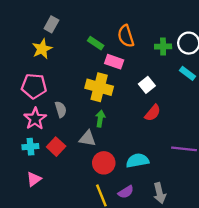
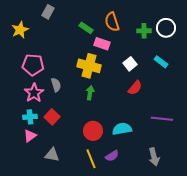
yellow star: (42, 49) -> (20, 30), moved
cyan rectangle: (188, 73) -> (161, 62), moved
gray triangle: (87, 138) -> (52, 155), moved
pink triangle: (34, 179) -> (30, 136), moved
gray arrow: (160, 193) -> (154, 157), moved

